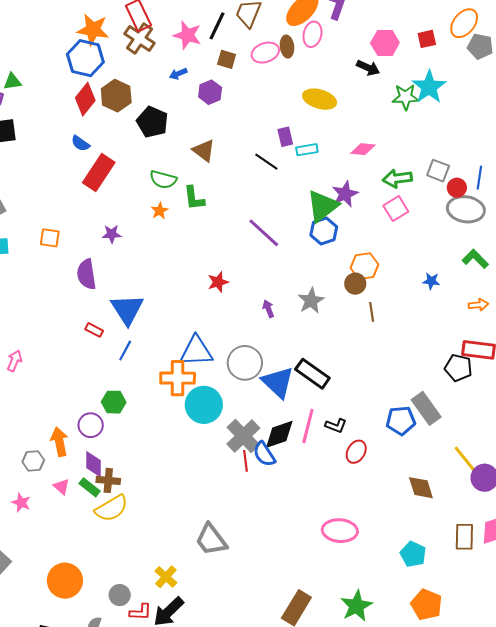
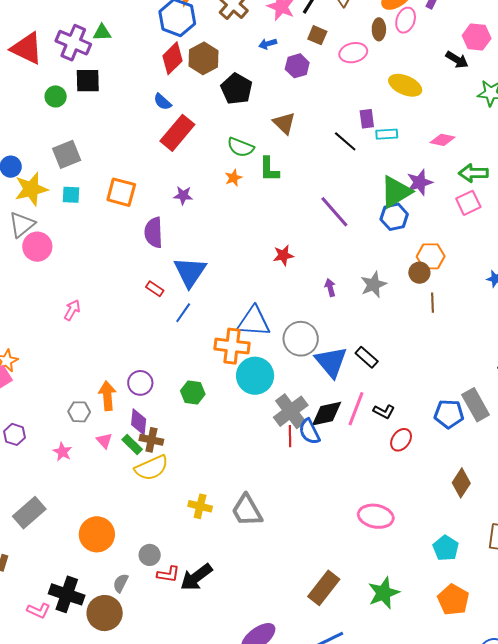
pink ellipse: (265, 53) -> (353, 53), moved
orange square: (50, 238) -> (121, 192), size x1.4
black rectangle: (312, 374) -> (367, 357), size x0.7
green hexagon: (114, 402) -> (193, 393), moved
brown diamond: (421, 488) -> (461, 483), turned 44
yellow cross: (166, 577) -> (200, 506), moved, turned -35

